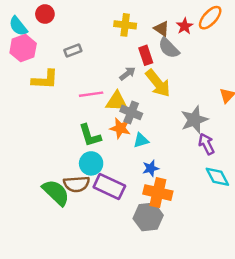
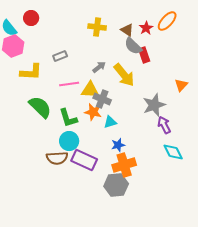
gray rectangle: (73, 50) -> (60, 56), moved
red rectangle: (146, 55) -> (144, 55), moved
green semicircle: (56, 193) -> (40, 107), moved
orange cross: (158, 193) -> (124, 165), turned -30

